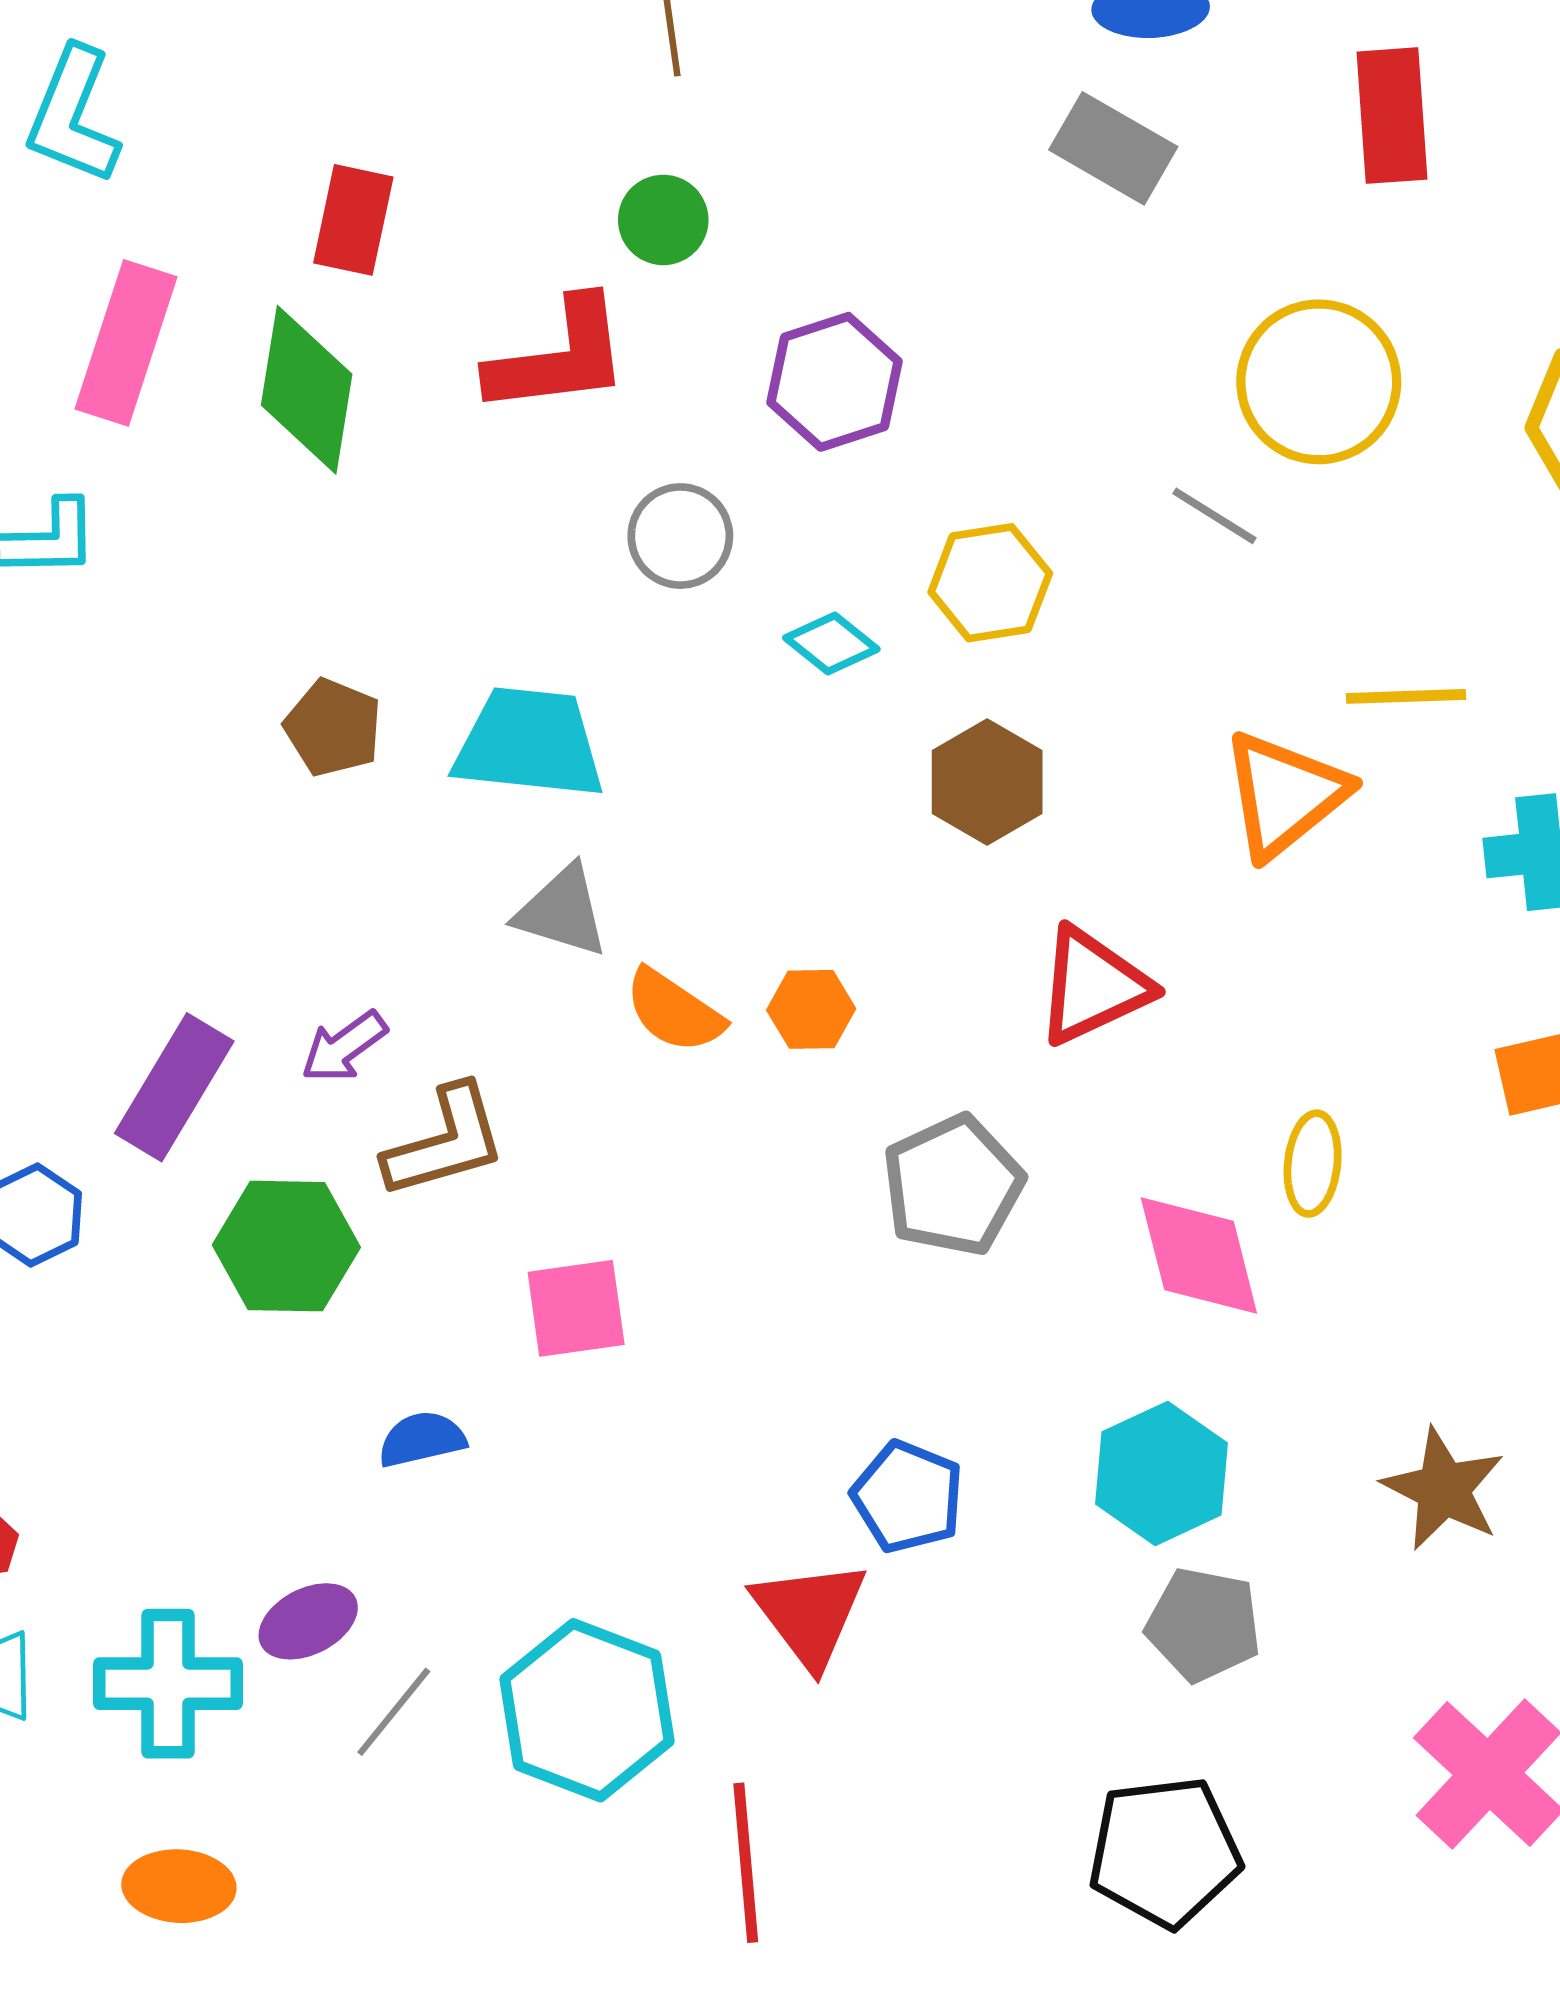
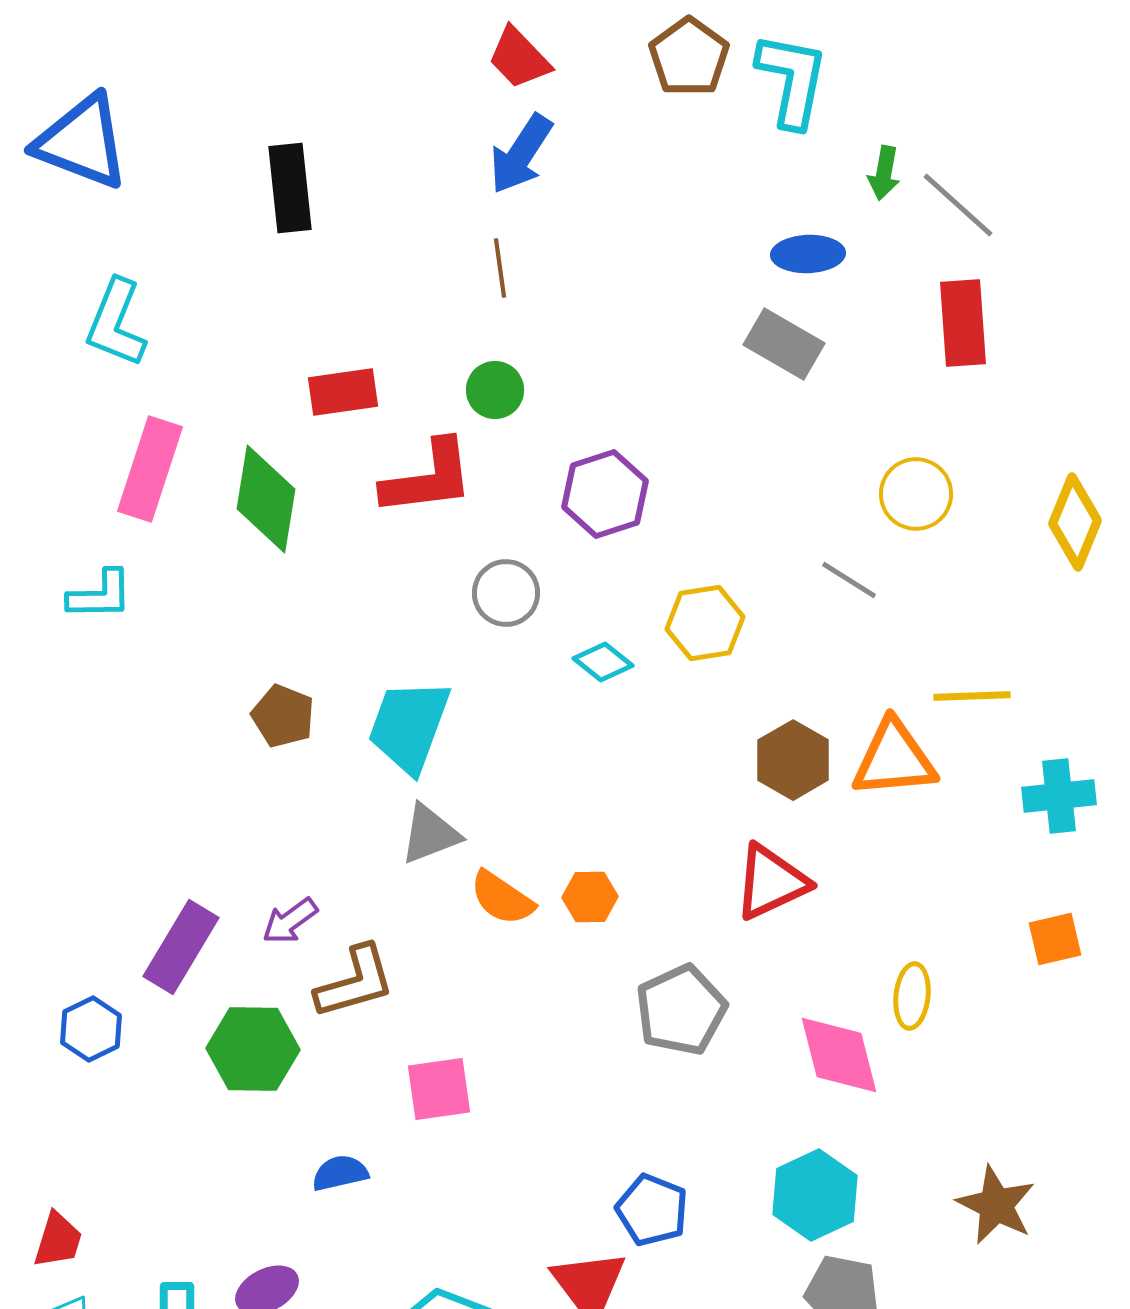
red rectangle: (353, 220) -> (343, 392), moved, turned 70
yellow circle: (1319, 382) -> (916, 494), size x0.7
cyan trapezoid: (529, 743) -> (409, 726), turned -76
brown hexagon: (987, 782) -> (793, 760), moved
orange triangle: (1285, 795) -> (894, 759), turned 34
gray triangle: (562, 911) -> (430, 834), turned -38

